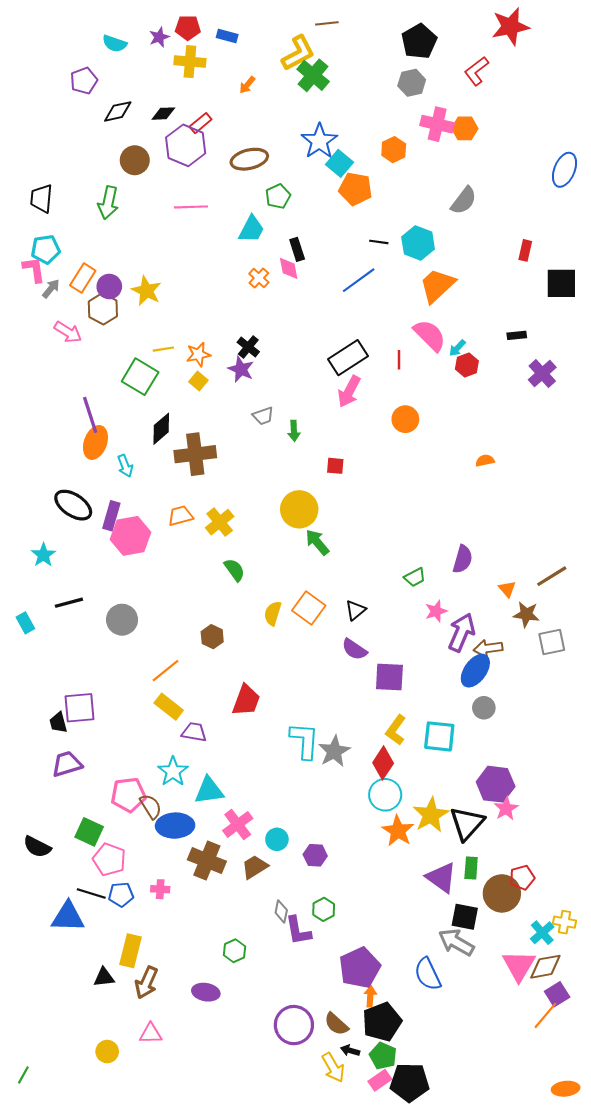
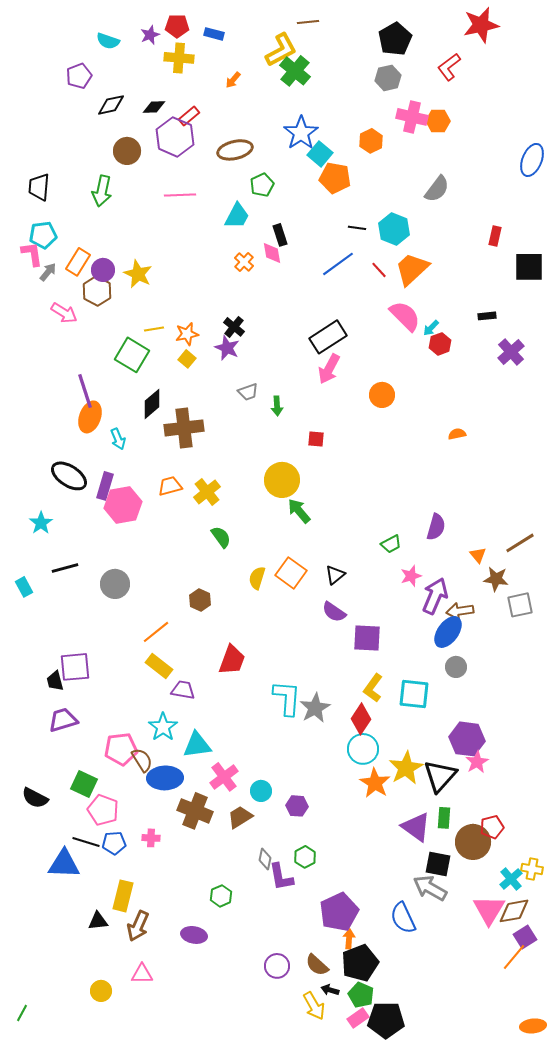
red line: (399, 360) -> (379, 270), moved, turned -42
purple circle: (294, 1025) -> (277, 966), size x0.7

